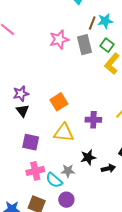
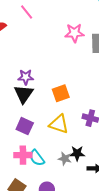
black triangle: (23, 111) -> (24, 94), size x1.5
gray star: (68, 171) -> (65, 159), moved
cyan semicircle: (54, 180) -> (37, 158), moved

